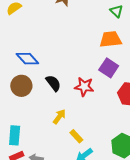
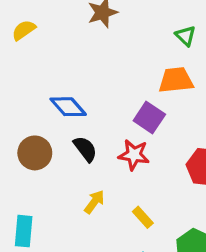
blue diamond: (27, 59) -> (68, 107), moved
purple square: (109, 68) -> (149, 117), moved
yellow rectangle: (76, 136) -> (143, 217), moved

